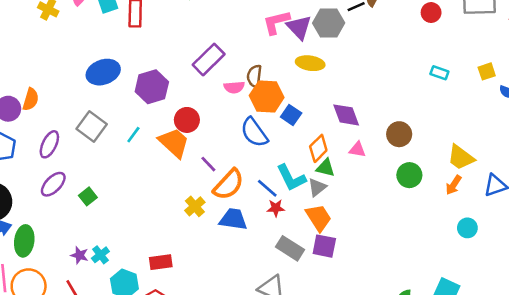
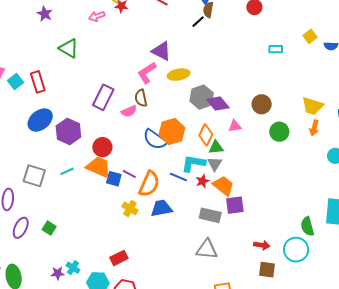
pink L-shape: (276, 22) -> (147, 73), moved
gray hexagon: (329, 23) -> (202, 97), moved
blue ellipse: (103, 72) -> (40, 120), moved
orange hexagon: (267, 97) -> (172, 131), moved
blue square: (291, 115) -> (114, 179), moved
cyan line: (133, 135) -> (67, 171), turned 48
cyan L-shape: (291, 178) -> (193, 163), turned 145
red star: (276, 208) -> (202, 181), moved

